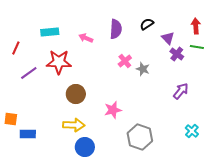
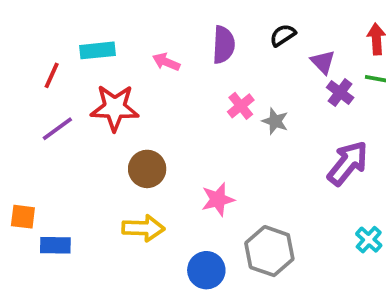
red line: (16, 48) -> (52, 75), moved
purple arrow: (181, 91) -> (348, 163), size x1.4
blue circle: (85, 147) -> (206, 270), moved

